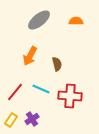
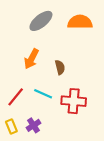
orange semicircle: (76, 21) -> (80, 22), size x1.6
yellow rectangle: (11, 120) -> (11, 126), turned -56

